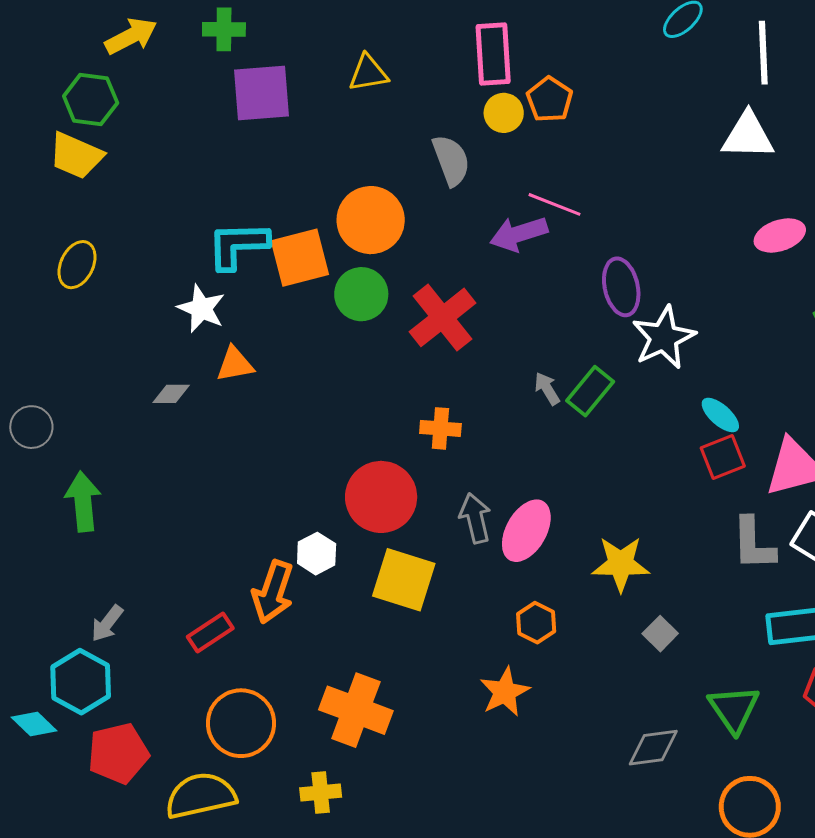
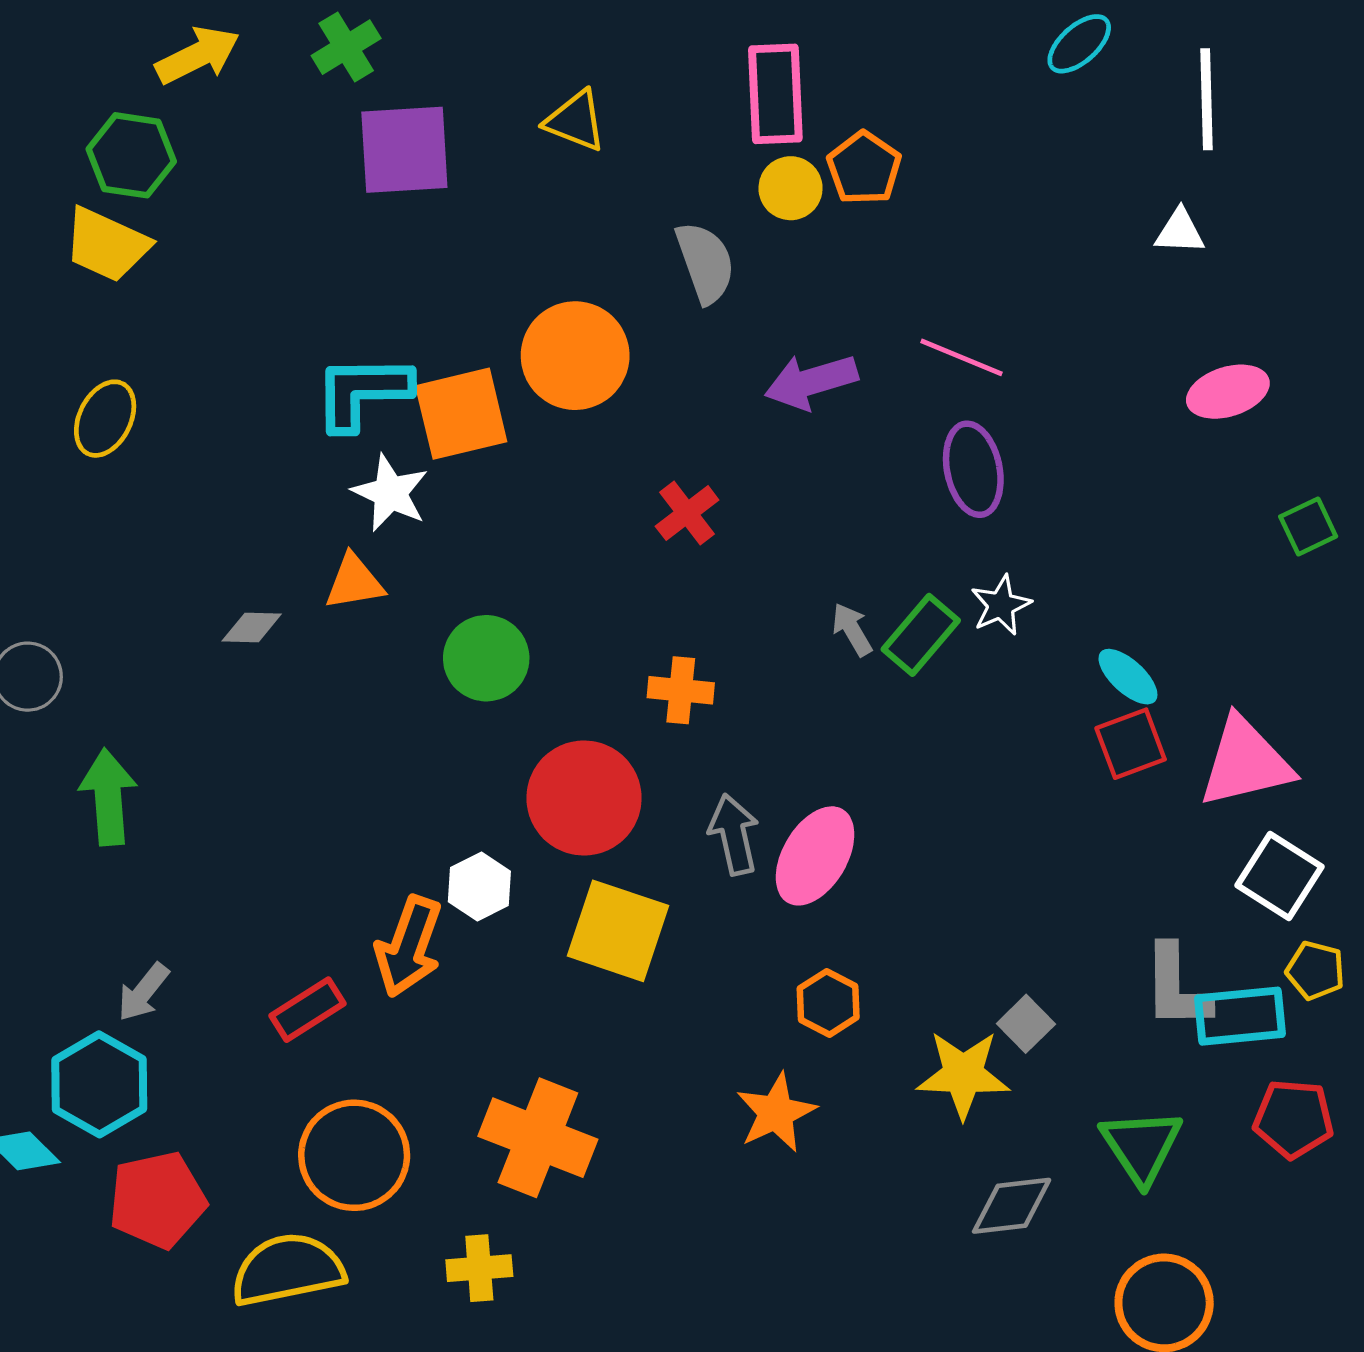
green cross: (224, 29) -> (346, 47), turned -33
yellow triangle: (368, 73) -> (576, 121), turned 30
white triangle: (748, 136) -> (1180, 232), size x0.6
pink line: (554, 204) -> (962, 357), moved
green circle: (361, 294) -> (486, 658), moved
white star: (201, 309) -> (390, 493), moved
red cross: (442, 317) -> (687, 513), size x0.6
white star: (664, 338) -> (1001, 605), moved, size x0.6
gray L-shape: (753, 544) -> (1176, 987), moved
yellow star: (621, 564) -> (963, 1074), moved

